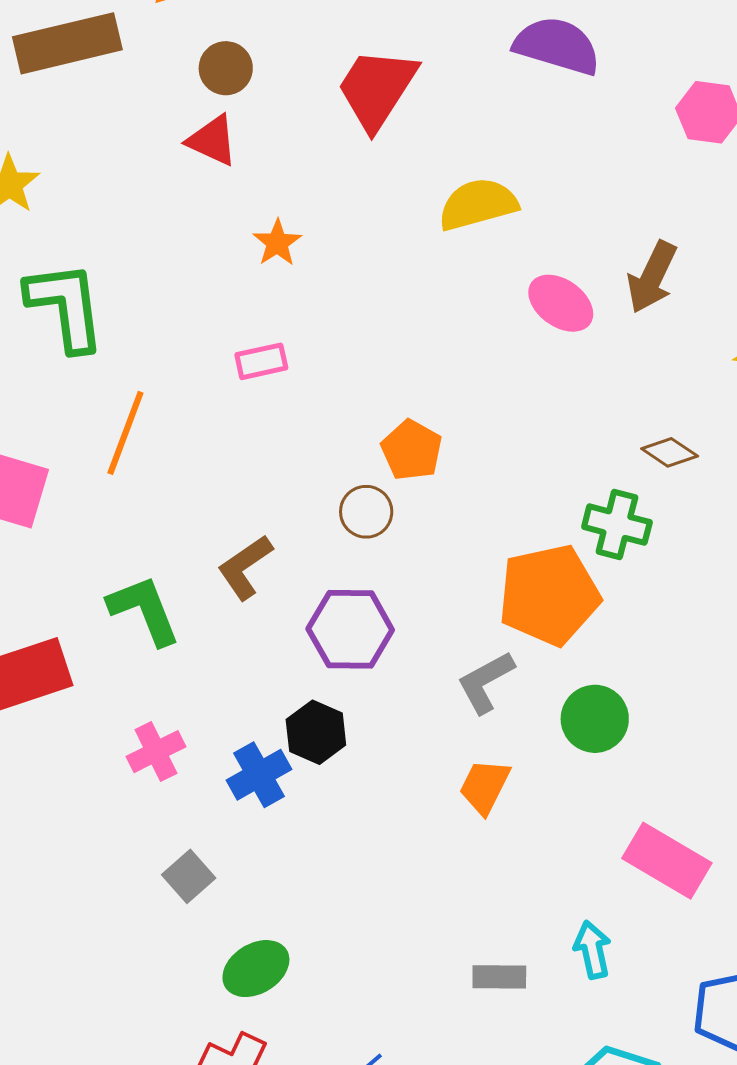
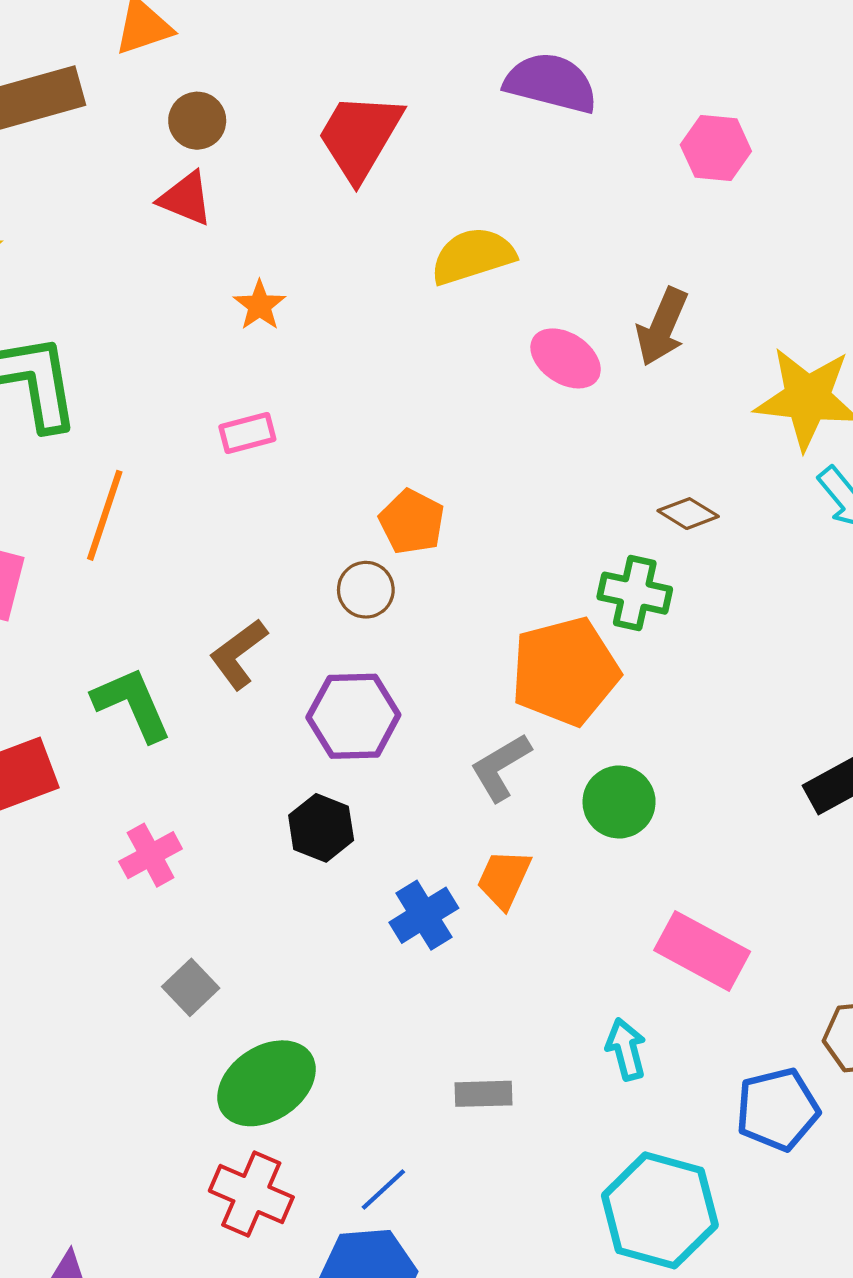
blue cross: (259, 775) -> (424, 915), moved
green ellipse: (256, 969) -> (267, 1083), size x1.4
gray rectangle: (499, 977) -> (483, 1094), moved

